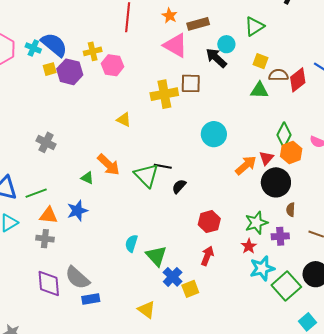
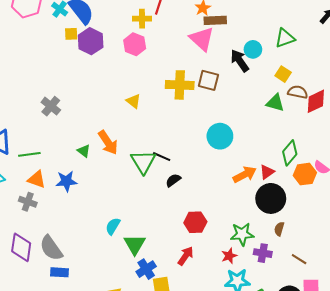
brown rectangle: (198, 24) -> (215, 20), moved
yellow cross: (93, 51) -> (142, 19), moved
orange hexagon: (291, 152) -> (305, 174), moved

